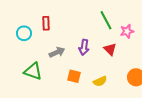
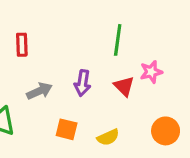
green line: (106, 20) -> (118, 40), turned 36
pink star: (127, 31) -> (151, 72), moved

